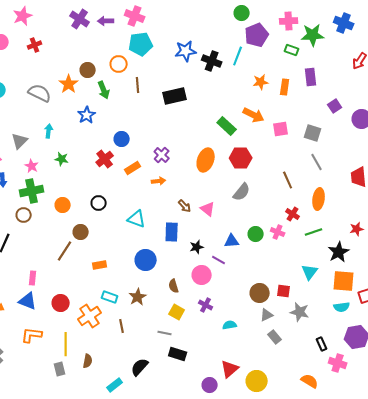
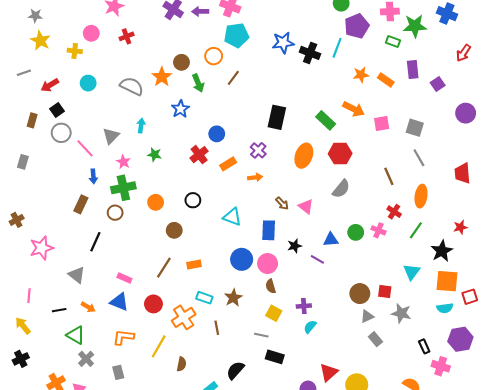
brown line: (138, 85) -> (233, 78), turned 42
orange rectangle: (285, 87) -> (386, 80), turned -63
black rectangle: (175, 96) -> (277, 117), moved, turned -65
purple square: (335, 106) -> (438, 84), moved
green line: (314, 232) -> (416, 230), turned -36
brown line: (65, 251) -> (164, 268), moved
pink circle: (202, 275) -> (268, 263), moved
pink rectangle: (33, 278) -> (124, 278), turned -72
purple cross: (206, 305) -> (304, 306), turned -32
cyan semicircle: (230, 325) -> (310, 327), moved, turned -40
yellow line: (66, 344) -> (159, 346), turned 30
gray rectangle: (60, 369) -> (118, 372), moved

